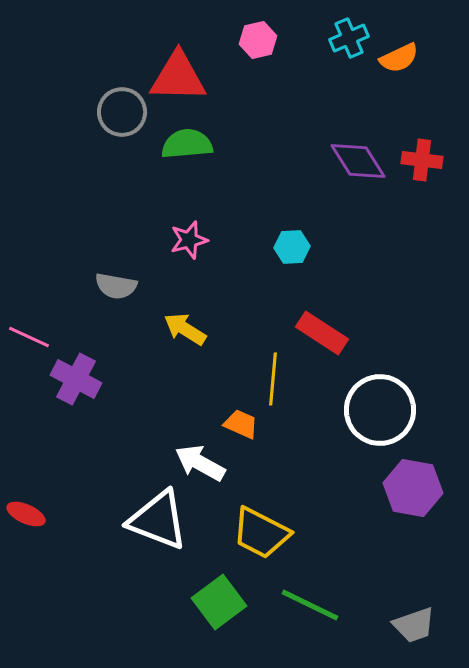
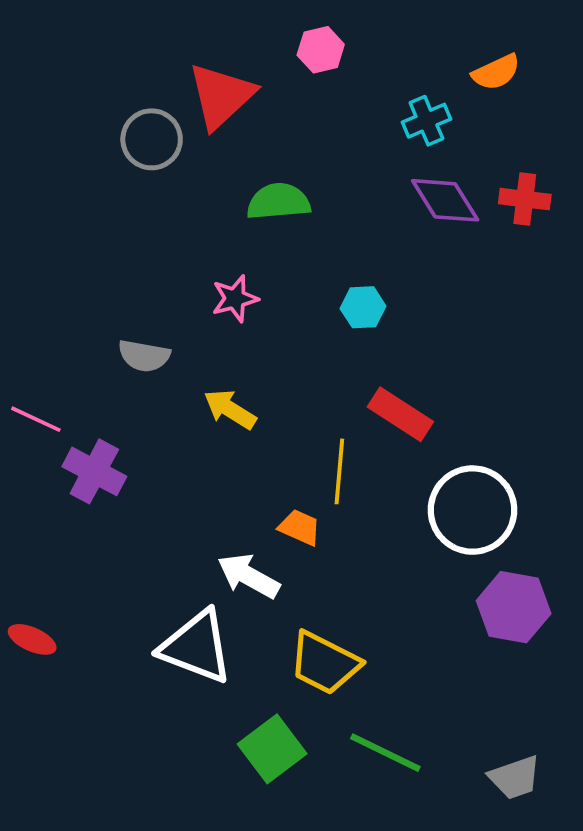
cyan cross: (349, 38) -> (426, 121), moved
red triangle: (178, 77) -> (221, 96), turned -44
green semicircle: (187, 144) -> (278, 202), moved

